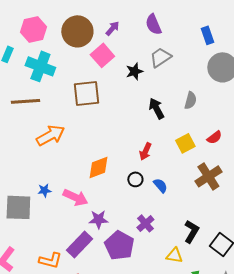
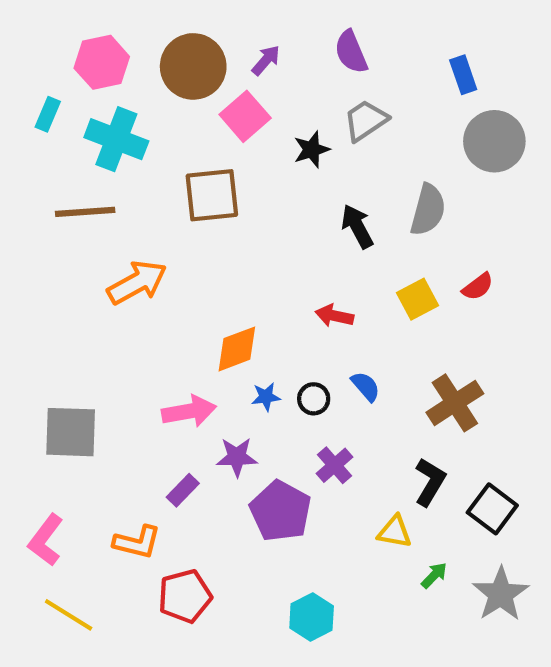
gray semicircle: (190, 100) -> (428, 210), size x1.4
red arrow: (145, 151) -> (334, 316), turned 78
brown cross: (208, 176) -> (455, 403), moved
black circle: (135, 179) -> (314, 399), moved
blue star: (44, 190) -> (266, 397), moved
pink arrow: (75, 197) -> (189, 411), turned -35
purple rectangle: (79, 244) -> (183, 490), moved, size x0.6

